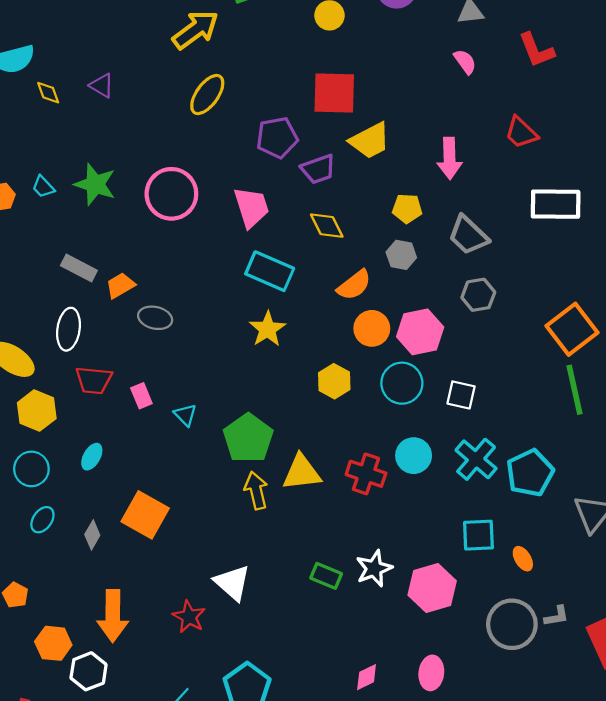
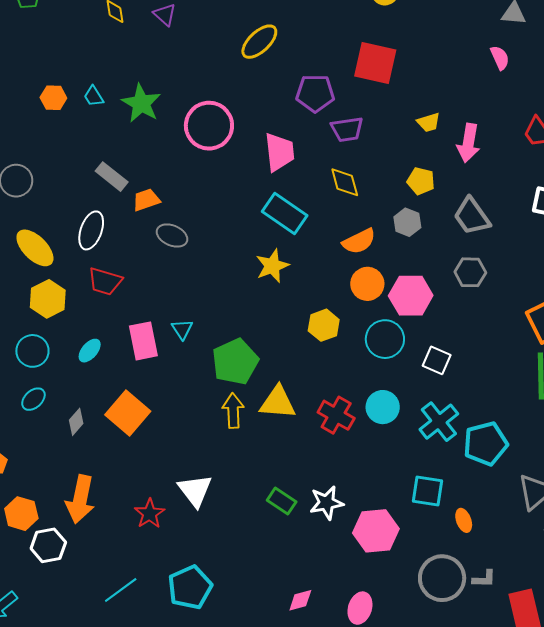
yellow trapezoid: (370, 141) -> (429, 122), moved, size x0.6
pink rectangle: (141, 396) -> (143, 341), moved, size x1.6

